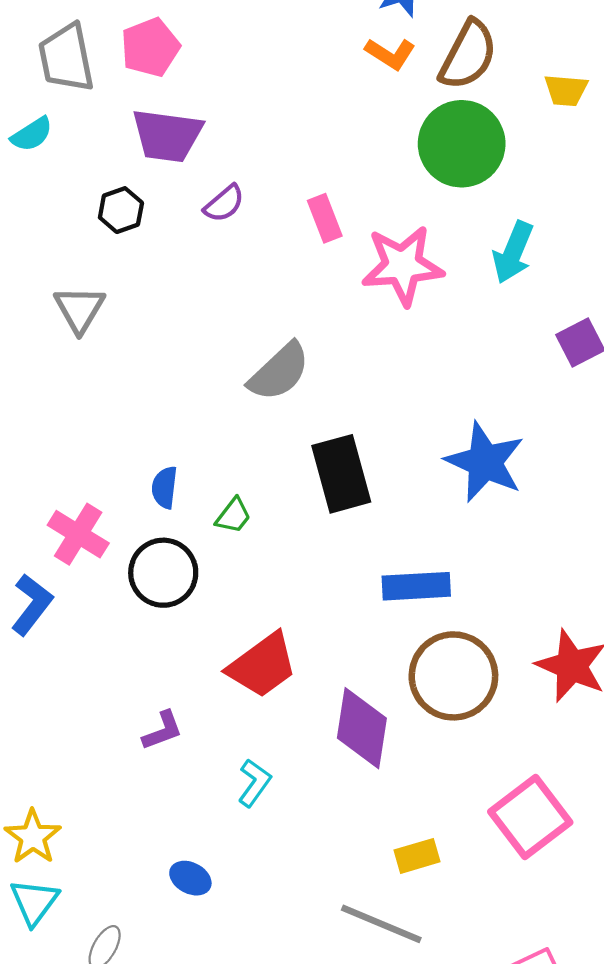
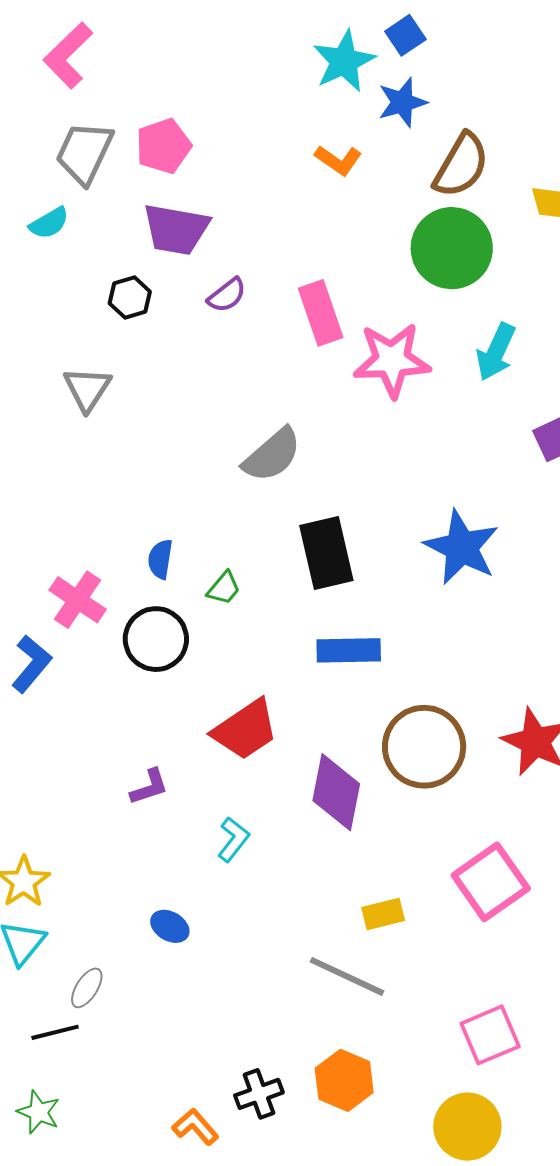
orange L-shape: (390, 54) -> (338, 160), moved
gray trapezoid: (66, 58) -> (84, 153), turned 34
pink rectangle: (325, 218) -> (321, 313), size x1.4
blue rectangle: (416, 586) -> (349, 650), moved

